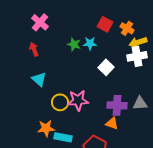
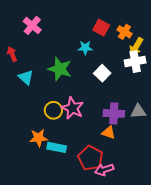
yellow arrow: (138, 42) -> (136, 47), turned -42
green star: (74, 44) -> (60, 69), moved, size x1.6
red arrow: (34, 49) -> (12, 54), moved
cyan triangle: (39, 79) -> (26, 77), moved
pink star: (78, 100) -> (72, 108), turned 30

